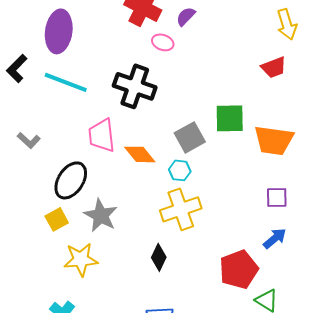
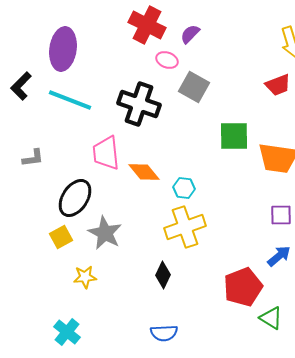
gray square: (190, 137) -> (194, 87), moved, turned -32
gray L-shape: (29, 140) -> (33, 158), turned -50
yellow star: (81, 259) -> (85, 277), size x0.7

